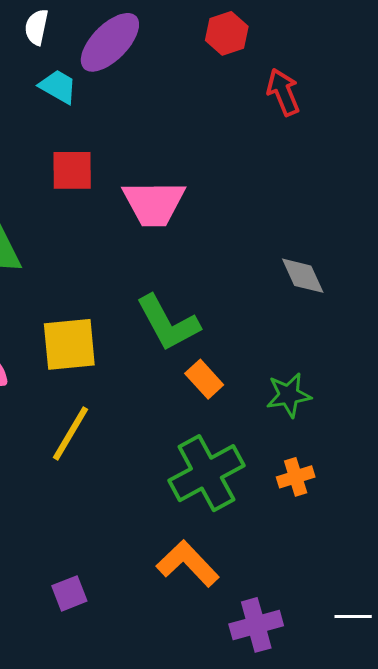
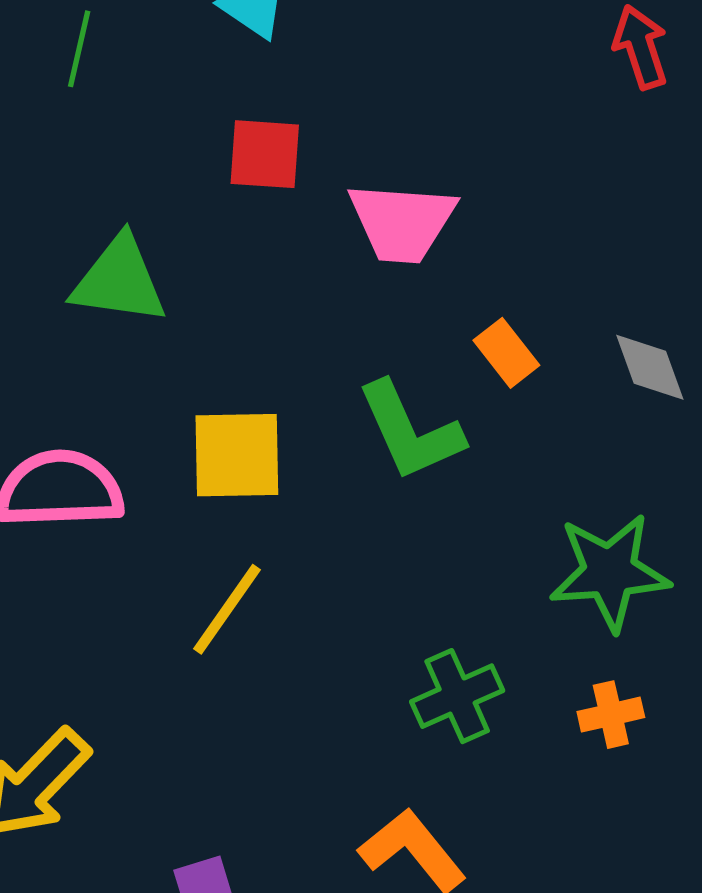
orange rectangle: (204, 379) -> (506, 353), moved
green star: (289, 395) -> (610, 572), size x1.5
green cross: (206, 473) -> (457, 696), size x0.7

